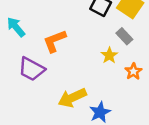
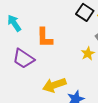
orange L-shape: (55, 41) -> (45, 38), turned -75

